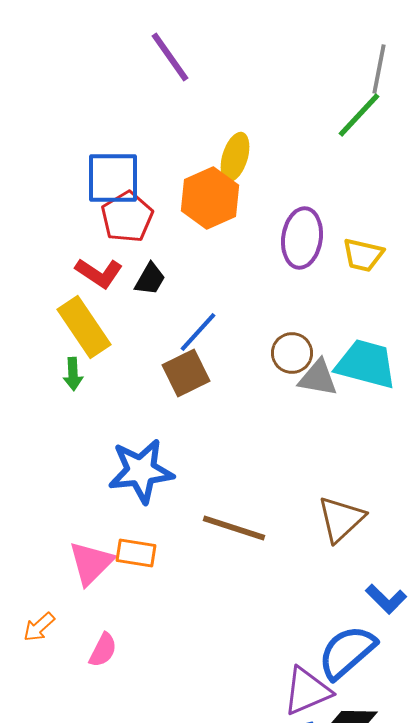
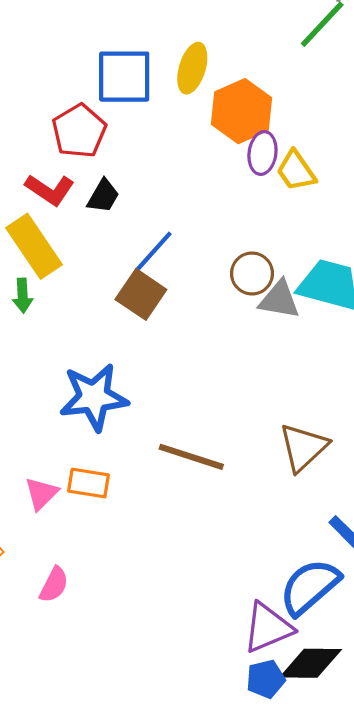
blue square: (113, 178) -> (124, 77), moved
orange hexagon: (210, 198) -> (242, 111), moved
purple ellipse: (302, 238) -> (262, 153), size x0.7
yellow trapezoid: (363, 255) -> (296, 171), moved, turned 42
brown square: (186, 373) -> (141, 294), turned -30
pink triangle: (91, 563) -> (41, 494), size x0.7

